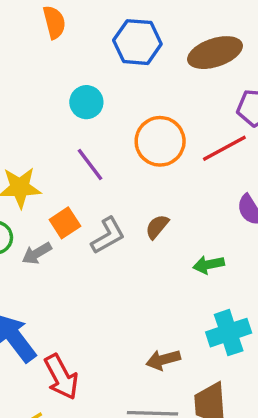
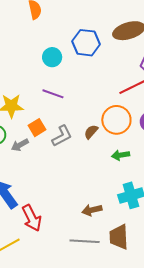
blue hexagon: (137, 42) -> (86, 43), moved
orange circle: (160, 141) -> (116, 120), moved
purple line: (90, 164) -> (53, 94), turned -35

